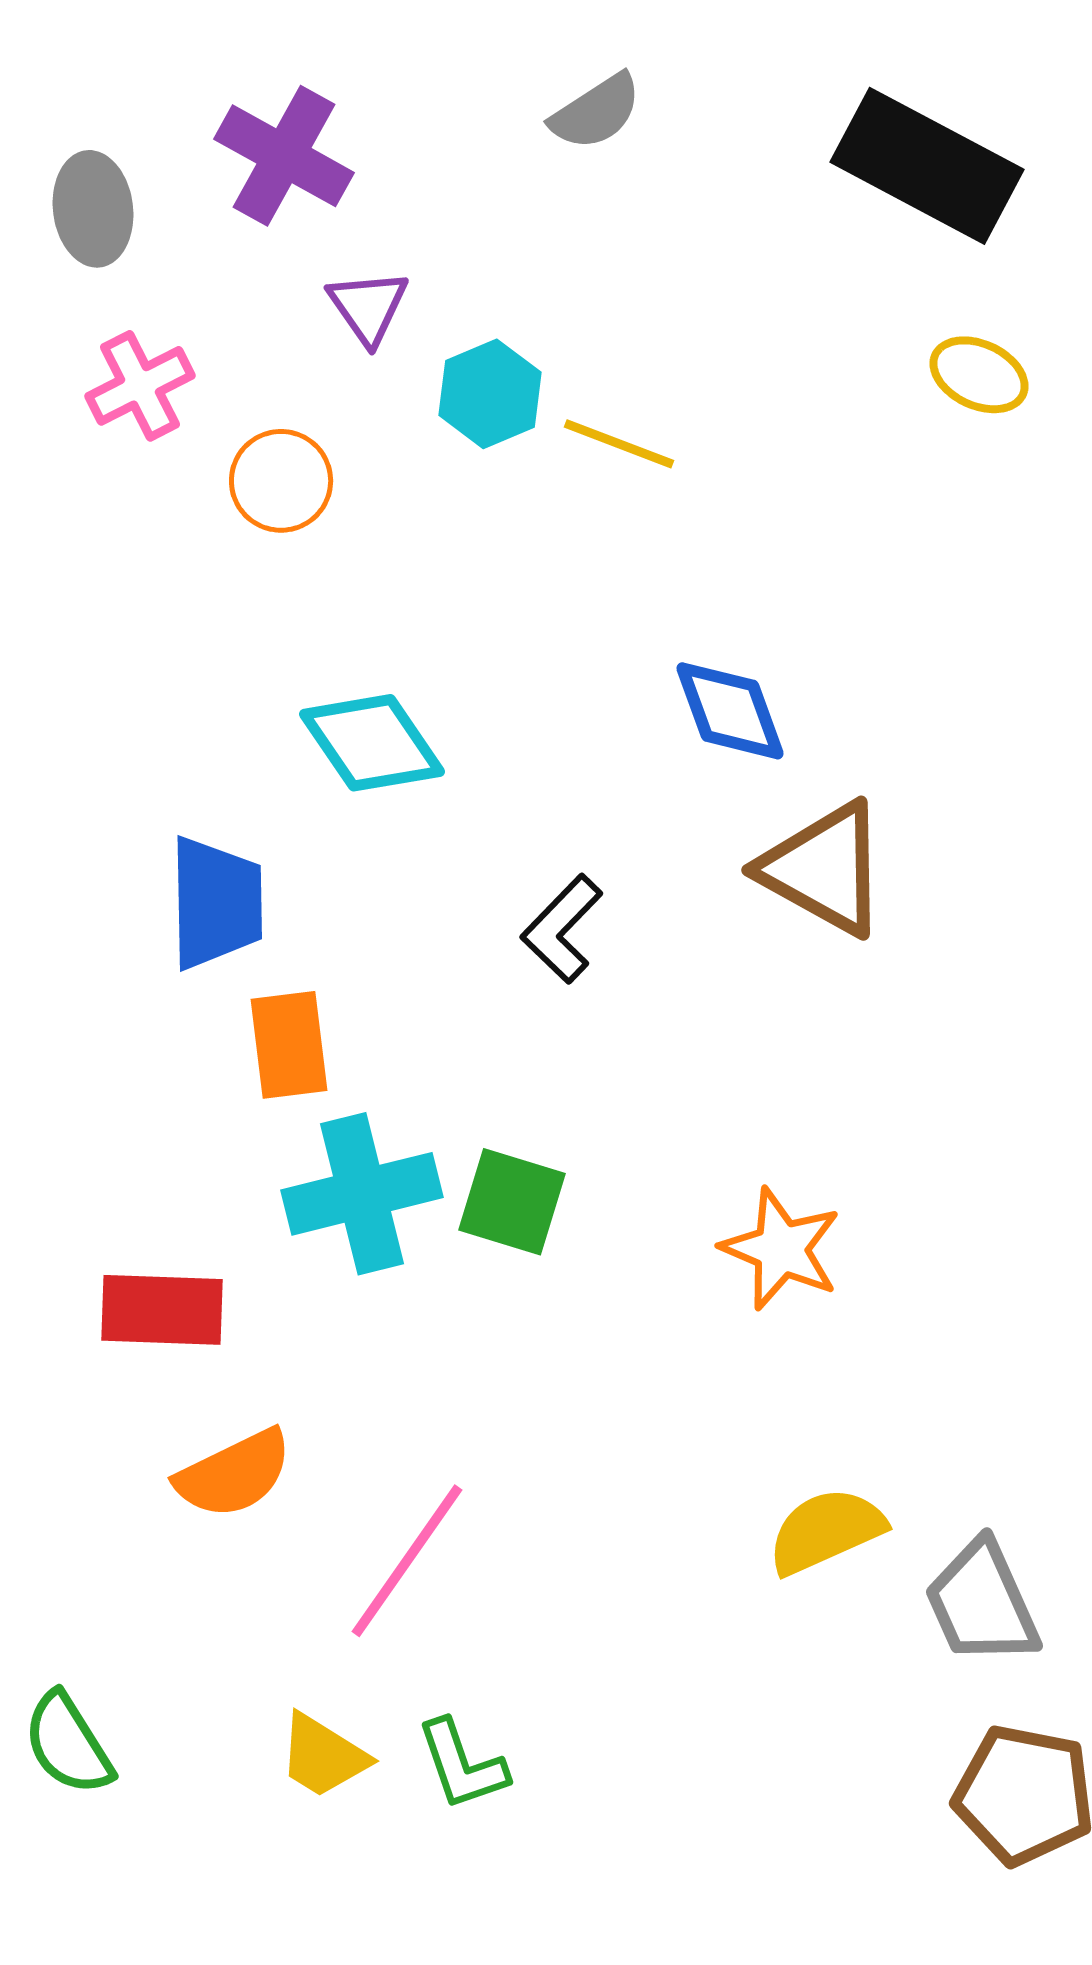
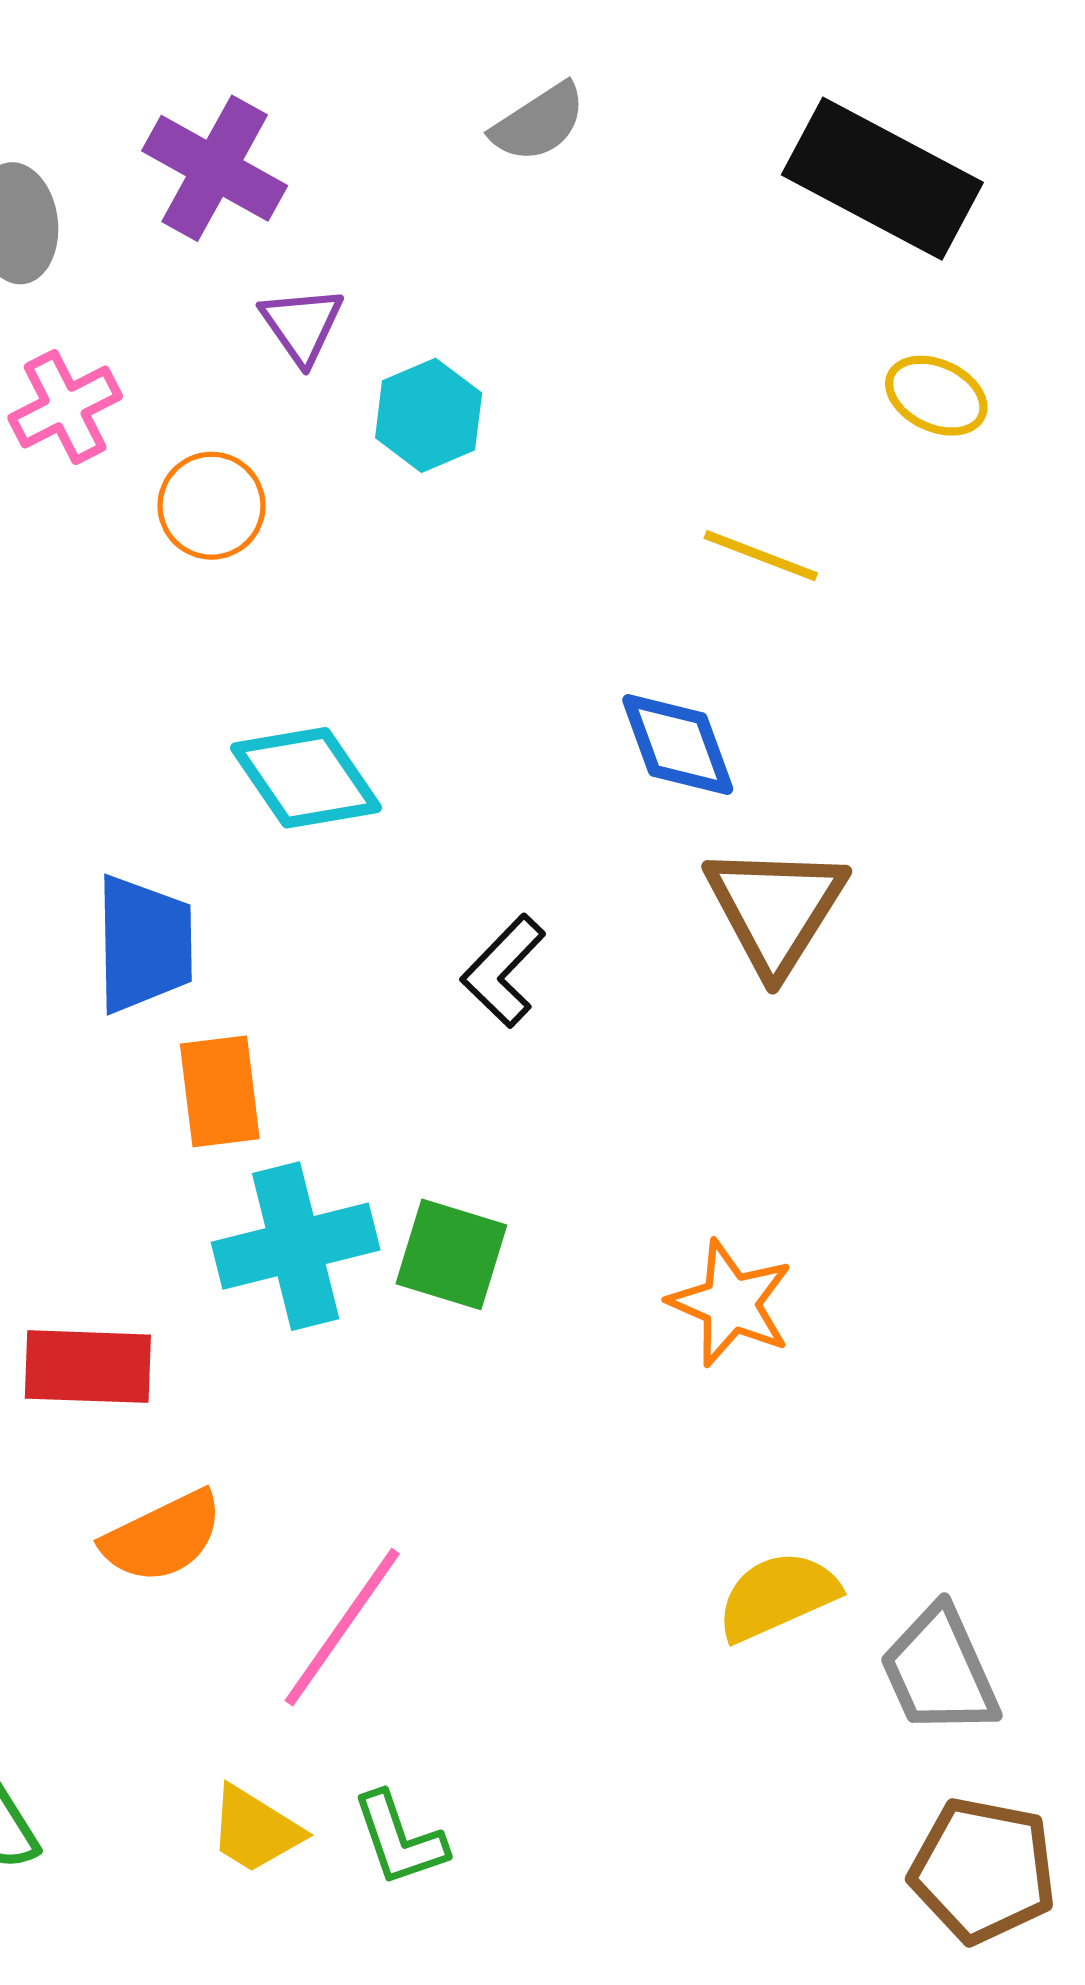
yellow line: (619, 444) -> (761, 556), moved
brown triangle: (824, 869) -> (775, 909), turned 33

